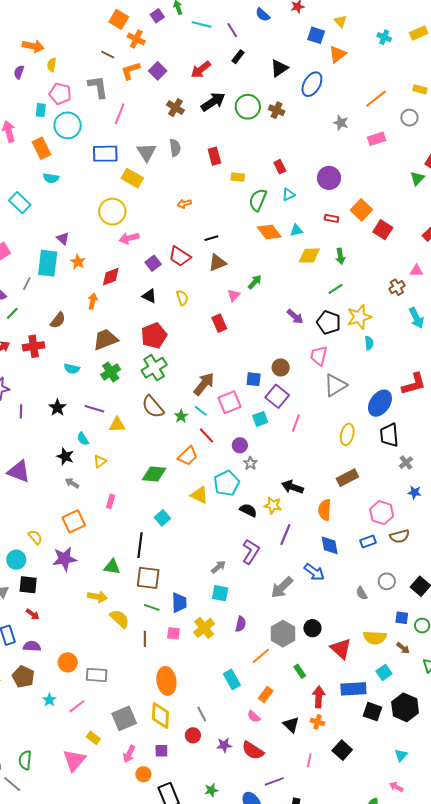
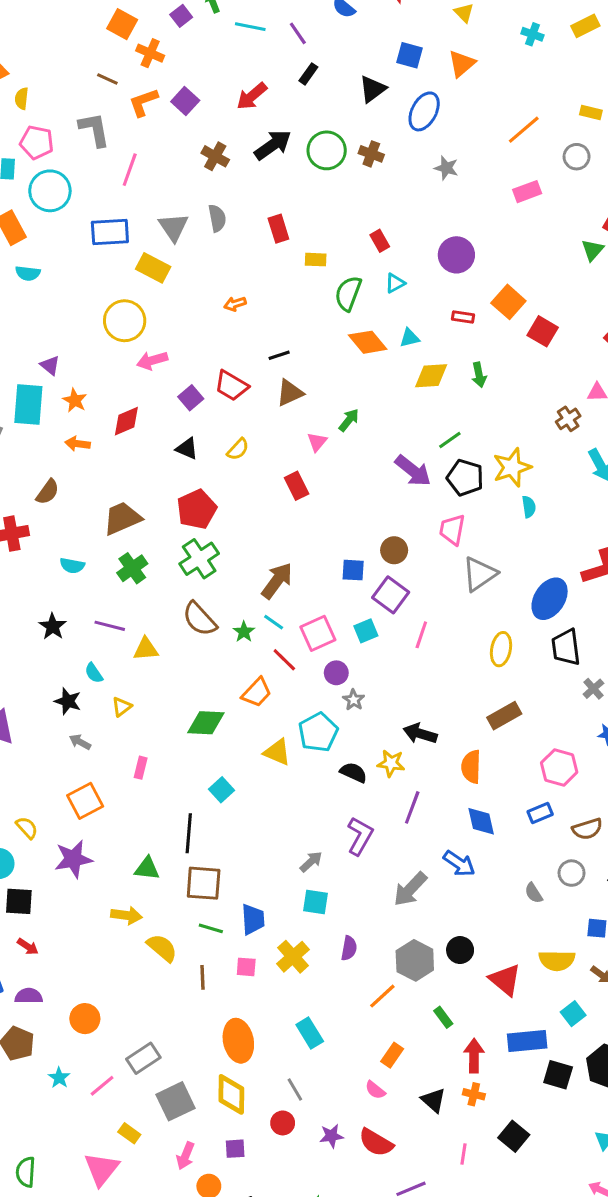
blue square: (316, 35) -> (410, 55), moved
gray star: (341, 123) -> (446, 168), moved
green line: (336, 289) -> (450, 440), moved
yellow semicircle: (182, 298) -> (238, 449), turned 63
orange arrow: (93, 301) -> (78, 444), moved, turned -91
purple arrow: (295, 317) -> (413, 471), size x1.4
pink square: (229, 402) -> (318, 633), moved
brown semicircle: (400, 536) -> (587, 829), moved
gray rectangle: (97, 675) -> (143, 1058), moved, turned -35
cyan rectangle: (232, 679) -> (310, 1033), moved

